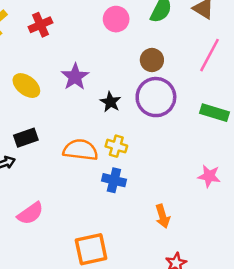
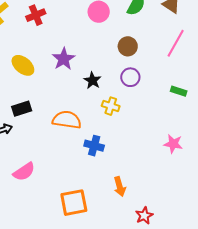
purple circle: (156, 97) -> (130, 77), size x0.6
green rectangle: (214, 113) -> (179, 91), size x0.7
yellow cross: (116, 146) -> (111, 106), moved
orange arrow: (163, 216) -> (120, 187), moved

